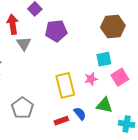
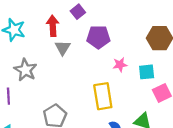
pink star: (91, 79) -> (120, 65), moved

